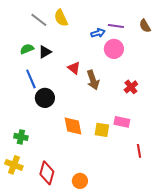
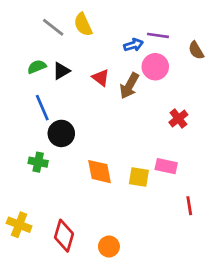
brown semicircle: (145, 26) -> (196, 50), moved
red triangle: (74, 68) -> (101, 78), moved
brown arrow: (93, 80) -> (129, 86), moved, turned 48
green cross: (21, 137) -> (38, 162), moved

